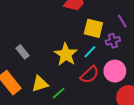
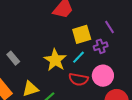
yellow square: (93, 28) -> (82, 34), turned -30
red semicircle: (90, 75) -> (78, 79), turned 54

